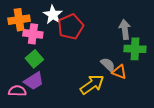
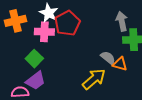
pink cross: (33, 34) -> (44, 32), moved

